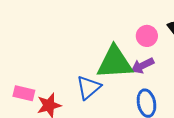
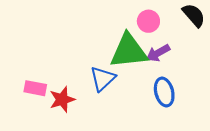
pink circle: (147, 36) -> (148, 21), moved

